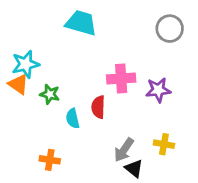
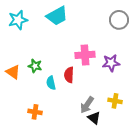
cyan trapezoid: (81, 23) -> (57, 16), turned 135
cyan star: (25, 64) -> (18, 20), moved
orange triangle: (18, 84) -> (13, 72), moved

